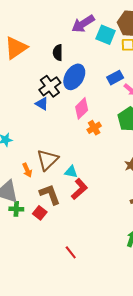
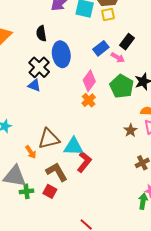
blue ellipse: (74, 77) -> (61, 54), turned -30
pink diamond: (82, 108) -> (89, 81), moved
brown triangle: (47, 160) -> (49, 139), turned 40
cyan triangle: (71, 172) -> (73, 147), size x1.5

